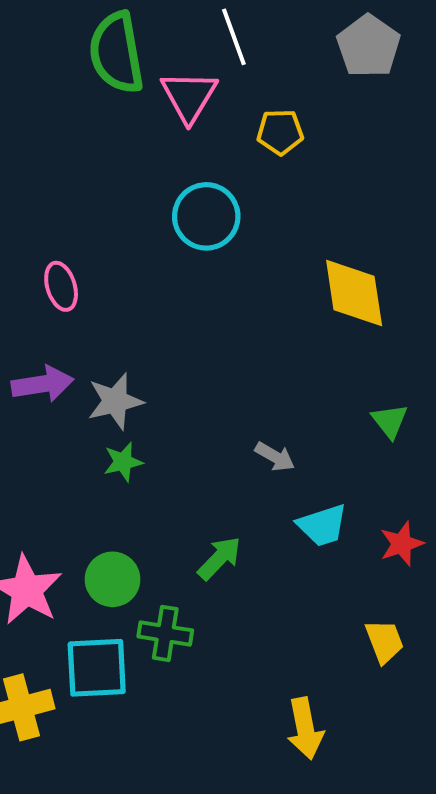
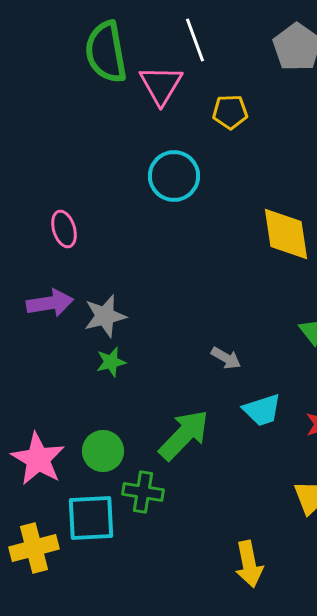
green arrow: (219, 558) -> (184, 435), size x1.5

